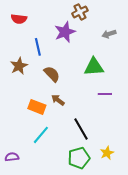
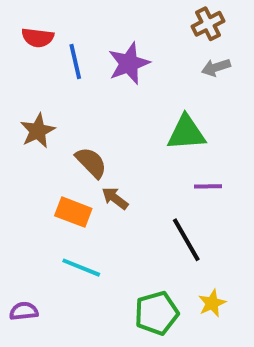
brown cross: (80, 12) -> (208, 24), moved
blue line: (38, 47) -> (75, 61), moved
brown semicircle: (52, 74) -> (91, 163), moved
black line: (81, 129) -> (186, 240), moved
cyan line: (41, 135) -> (81, 268), turned 72

